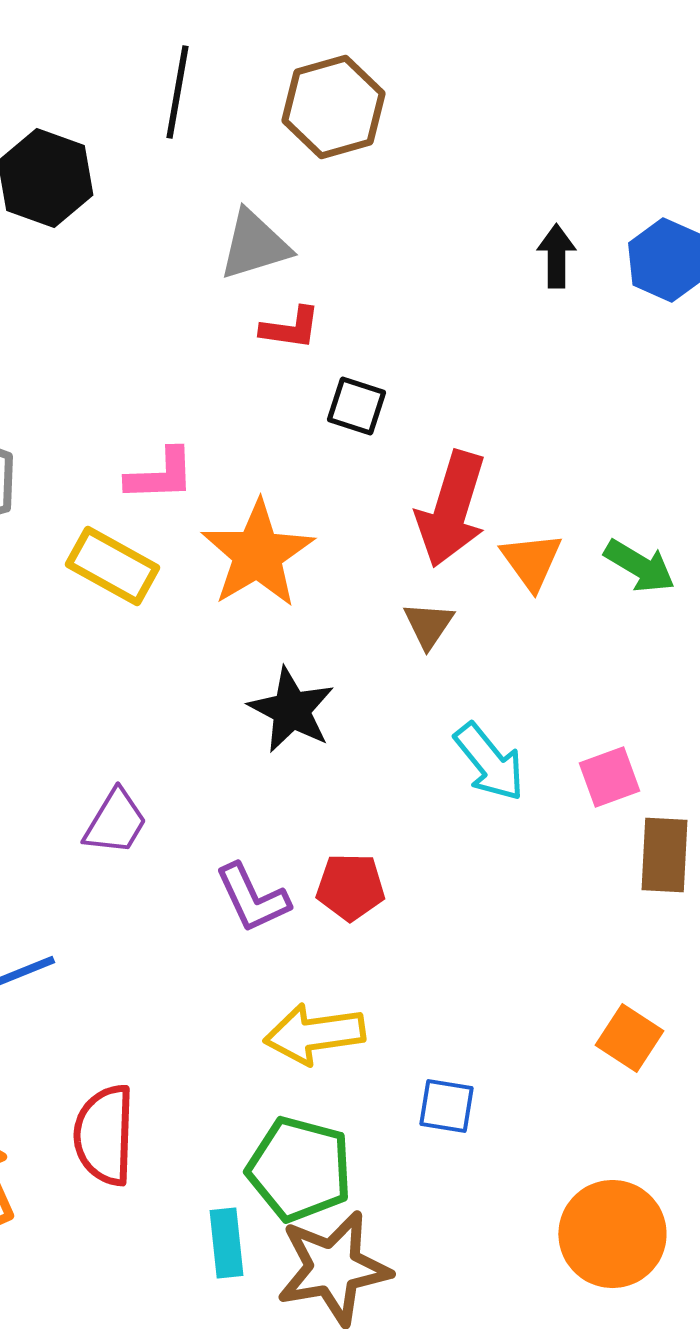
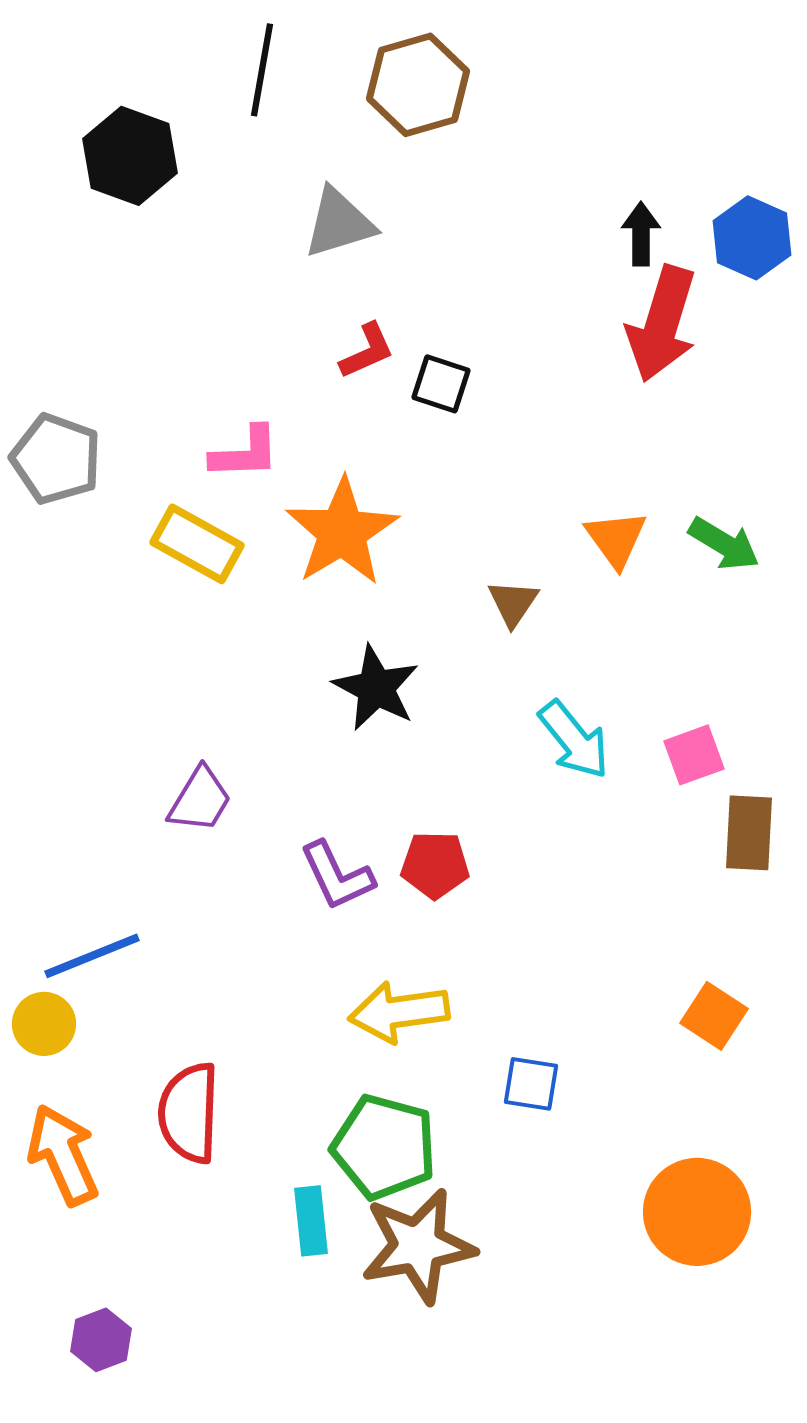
red L-shape: (290, 328) -> (367, 351), moved, turned -32
red arrow: (451, 509) -> (662, 324), moved

